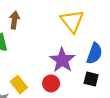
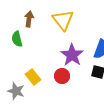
yellow triangle: (72, 21) -> (63, 20), moved

